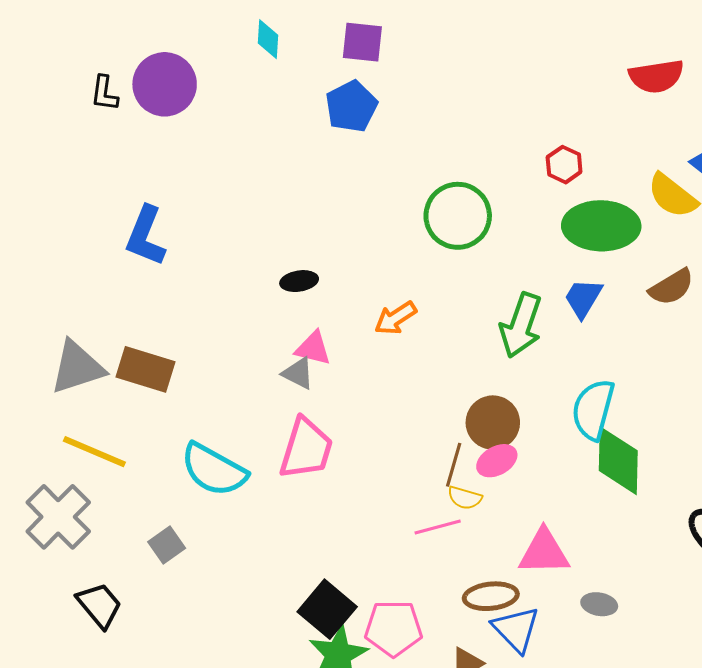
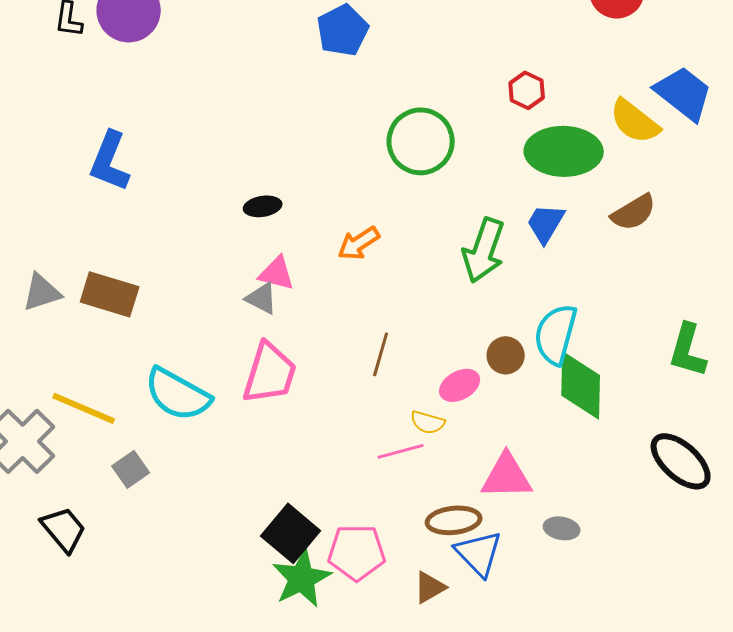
blue pentagon: (351, 106) -> (343, 30), moved
gray triangle: (77, 367) -> (42, 292), size x0.7
brown circle: (493, 423) -> (506, 355), moved, size x0.7
yellow line: (94, 452) -> (84, 408), moved
brown line: (454, 465) -> (381, 354), moved

